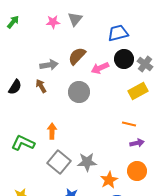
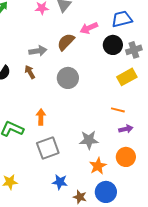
blue trapezoid: (118, 33) -> (122, 19), moved
gray cross: (145, 64) -> (134, 50), turned 35
pink arrow: (100, 68) -> (89, 28), moved
gray square: (59, 162) -> (48, 148), turned 30
gray star: (87, 162) -> (89, 140), moved

